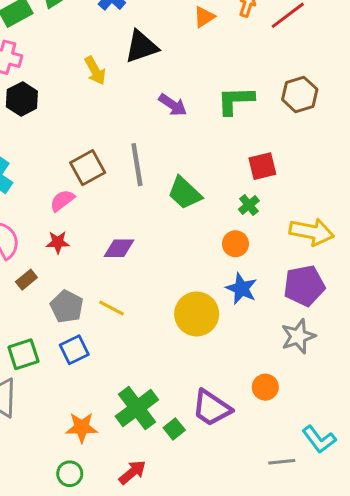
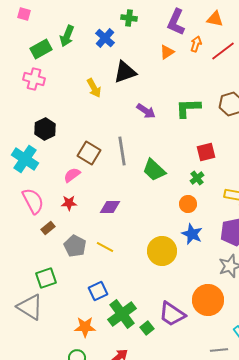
black hexagon: (22, 99) -> (45, 129), moved
brown square: (88, 168) -> (89, 153), turned -30
blue square: (74, 350) -> (98, 291), moved
orange circle: (265, 387) -> (208, 300), size x1.8

